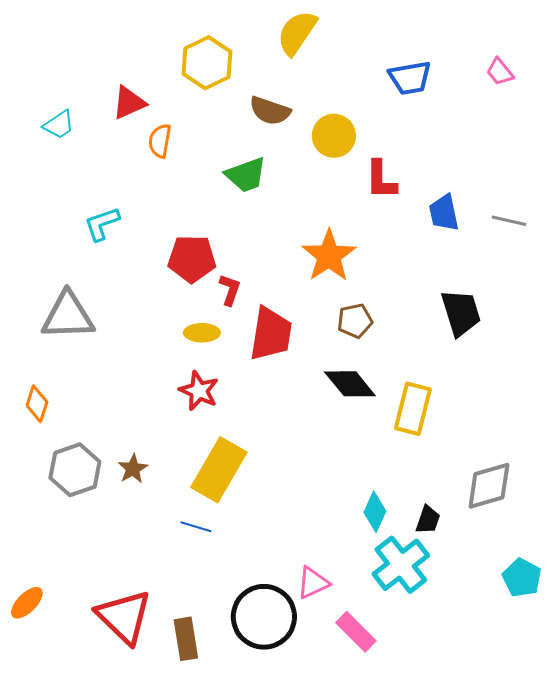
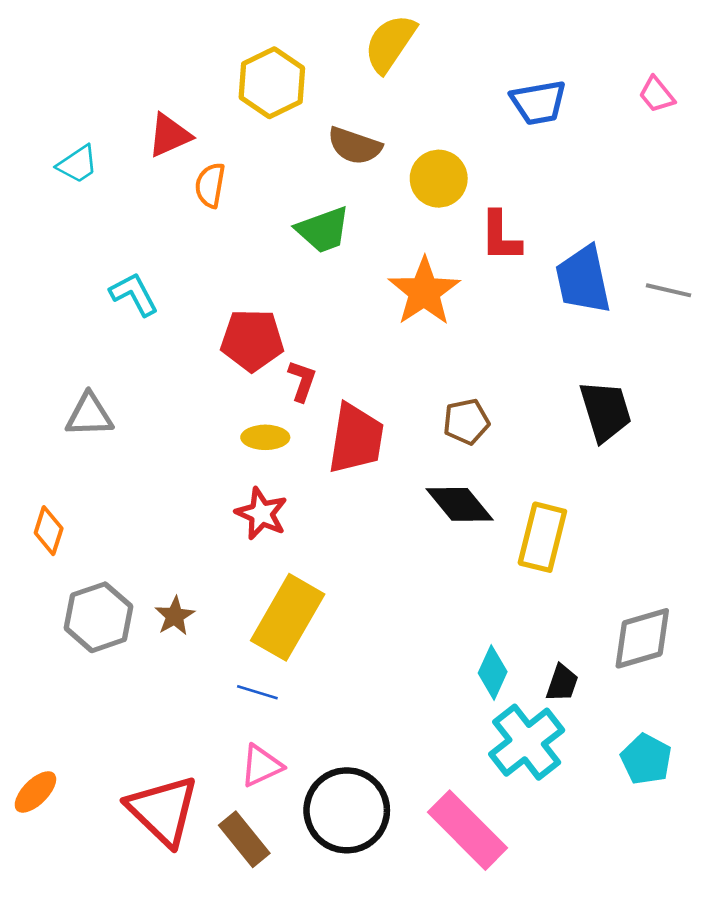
blue trapezoid: (444, 213) -> (583, 280), size x1.4
cyan L-shape: (102, 224) -> (134, 294), turned 81
orange star: (329, 256) -> (424, 292), moved
gray triangle: (68, 316) -> (89, 415), size x0.7
cyan pentagon: (522, 578) -> (646, 759), moved
pink triangle: (313, 583) -> (261, 766), moved
pink rectangle: (356, 632) -> (468, 830), size x1.5
brown rectangle: (186, 639) -> (244, 839), turned -30

